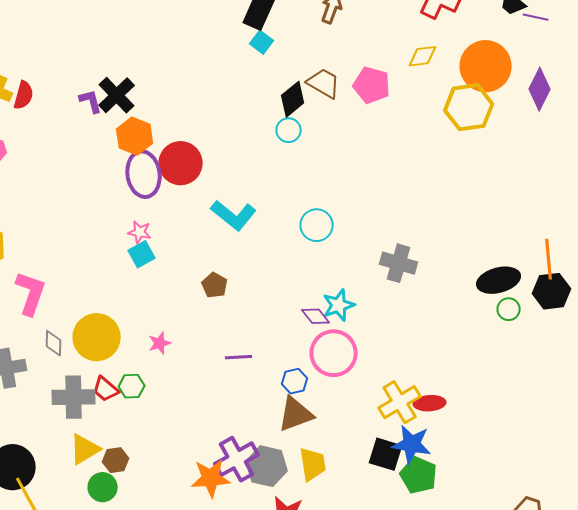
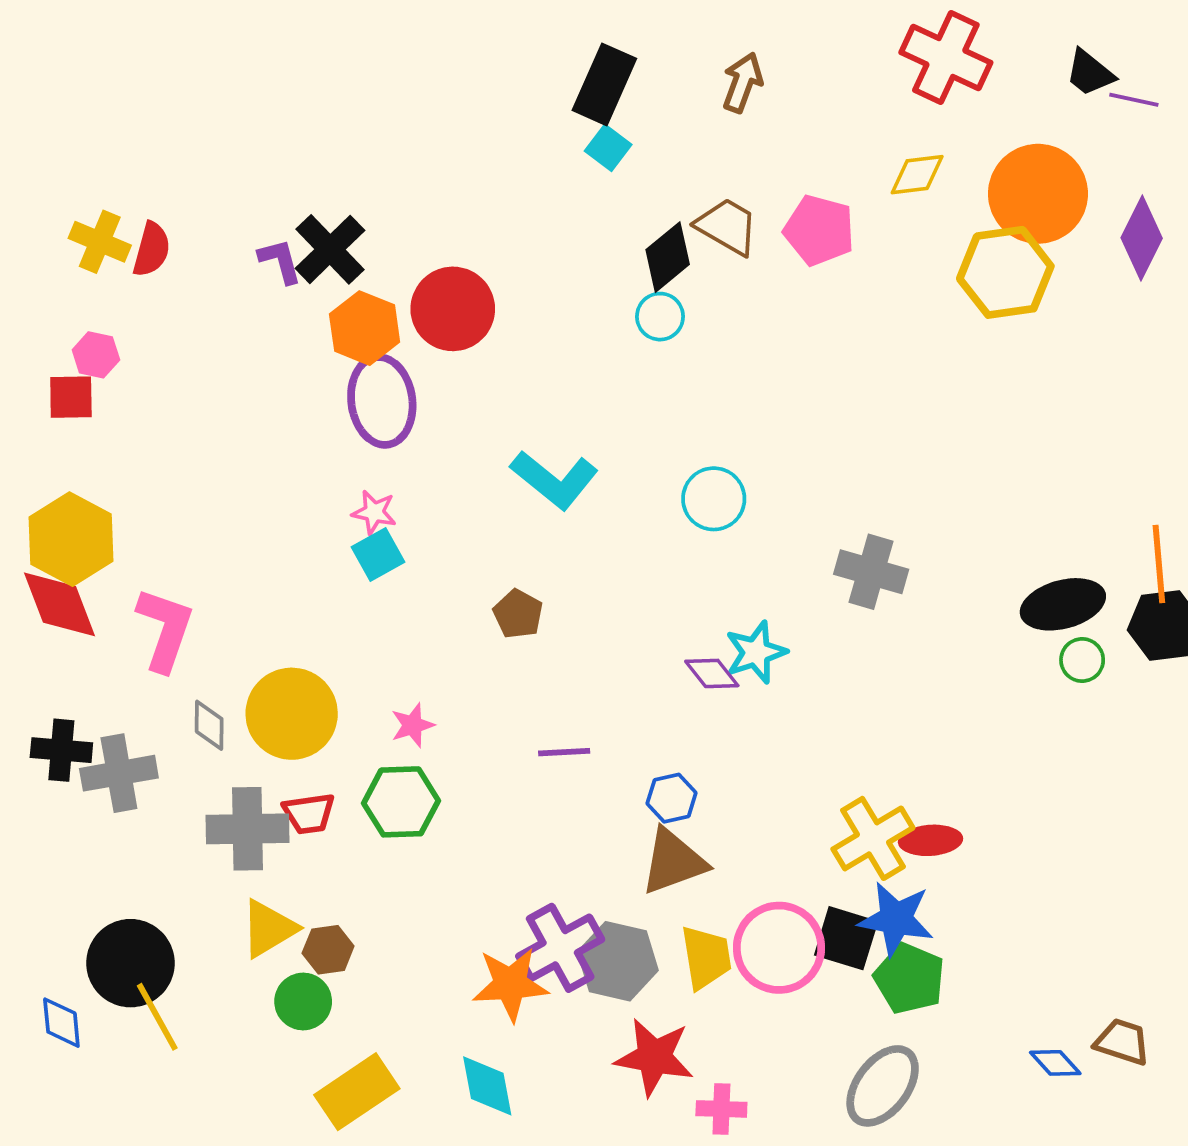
red circle: (181, 163) -> (453, 309), moved
pink circle: (334, 353) -> (779, 948), moved
green hexagon: (132, 386) -> (401, 802), moved, size x1.5
red trapezoid: (106, 389) -> (309, 813), turned -48

